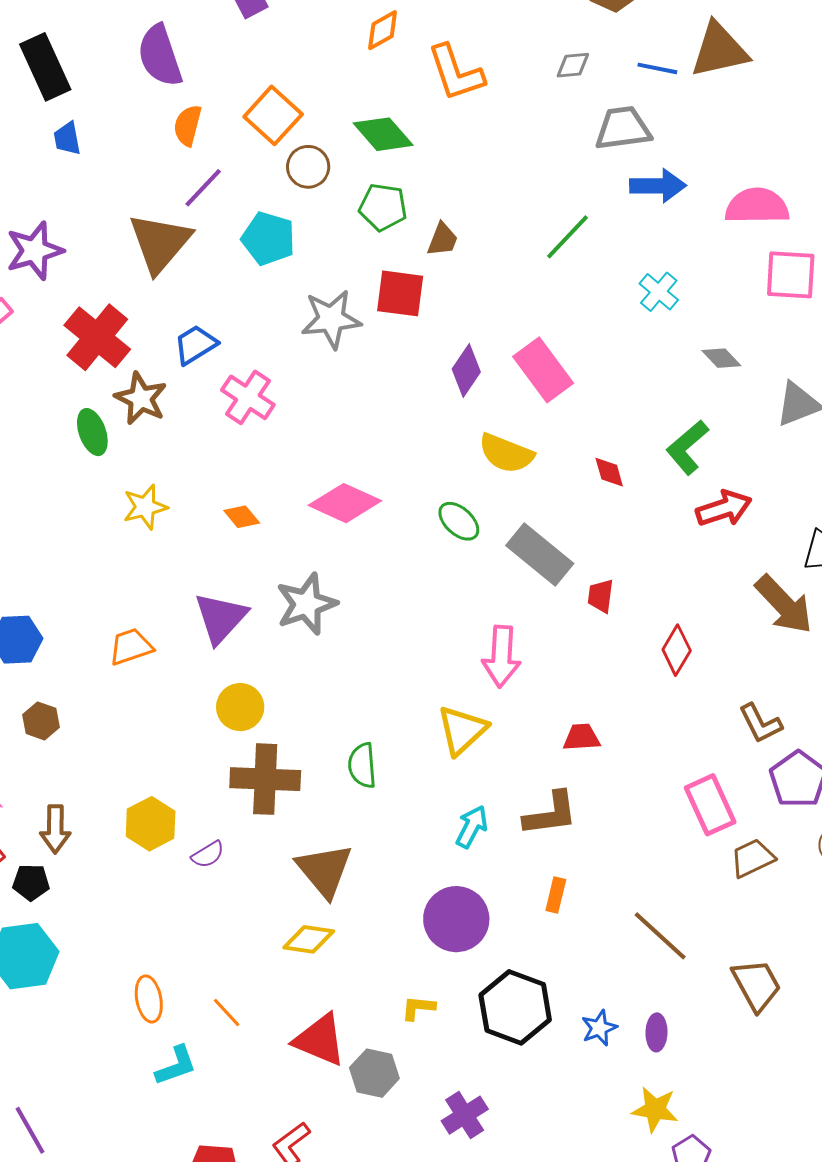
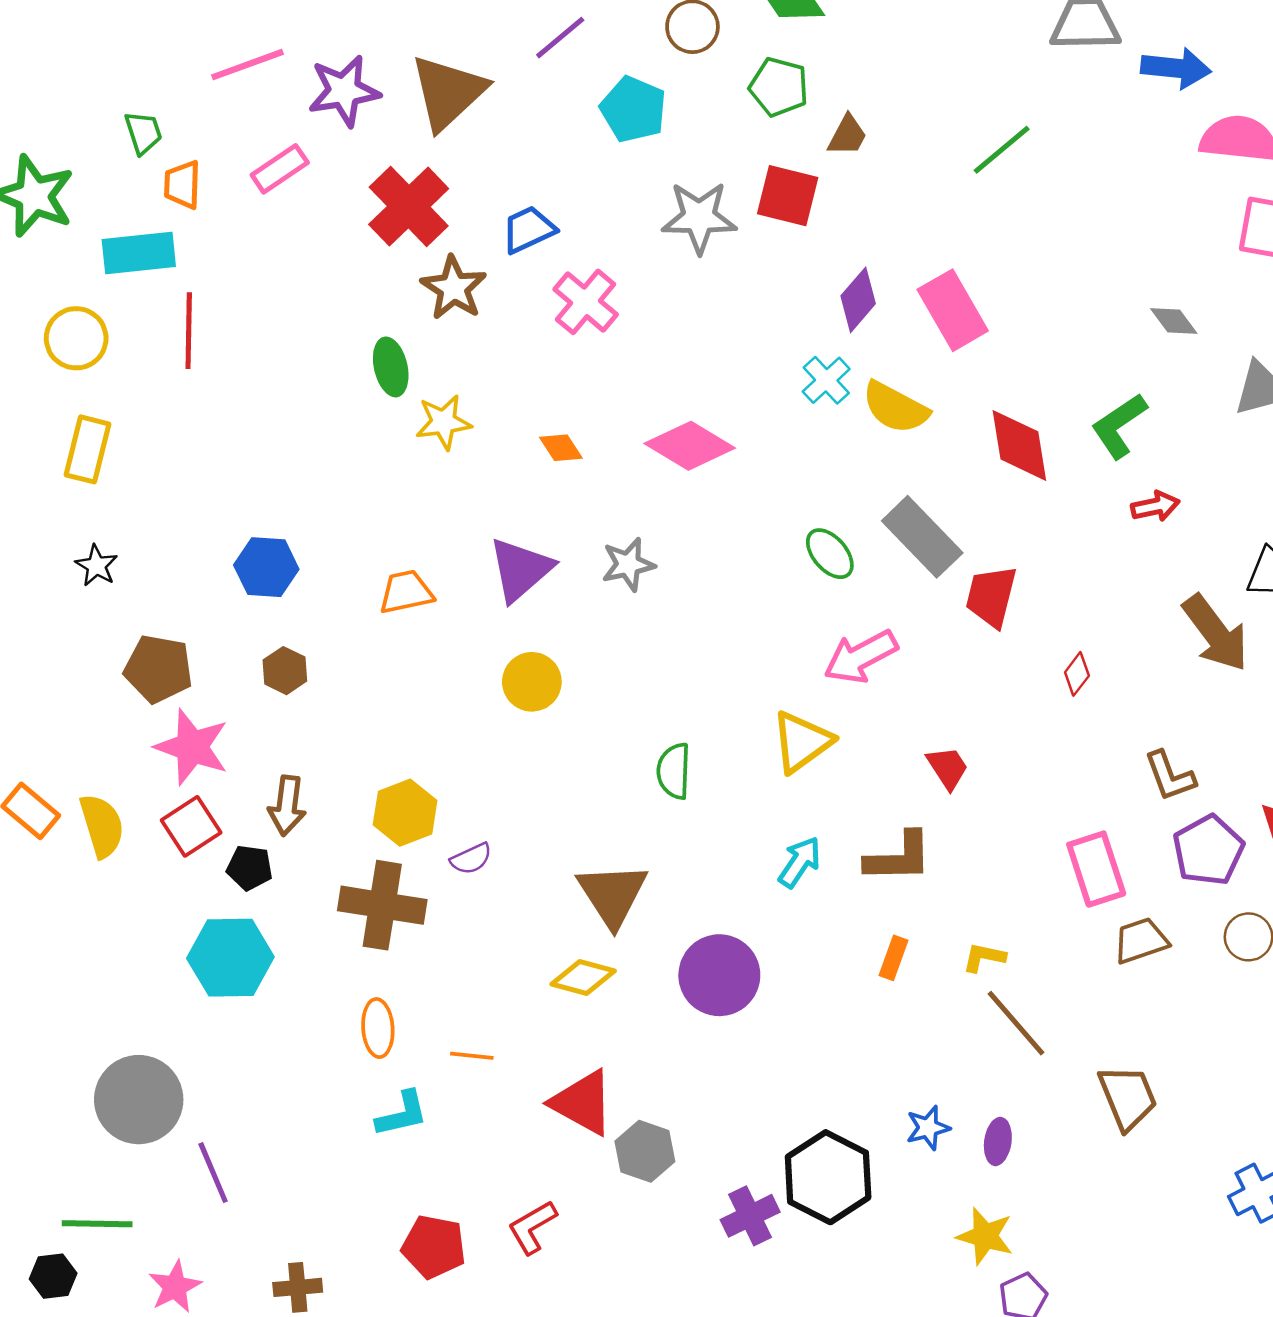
blue arrow: (658, 186) -> (1176, 68), moved
brown triangle: (160, 243) -> (448, 92), moved
cyan cross: (659, 292) -> (826, 380), moved
green ellipse: (92, 432) -> (391, 367), moved
red diamond: (609, 472) -> (1019, 445), size x1.8
red arrow: (724, 508) -> (1155, 506), size x0.7
green ellipse: (459, 521) -> (830, 554), moved
red trapezoid: (601, 596) -> (991, 596), size x1.5
gray star: (306, 604) -> (628, 564), size x0.7
red diamond: (677, 650) -> (1077, 674), size x0.7
pink arrow: (502, 656) -> (861, 657), turned 52
red trapezoid: (582, 737) -> (948, 768), turned 54
brown cross: (265, 779) -> (382, 905), moved
purple circle: (456, 919) -> (719, 975), moved
black hexagon: (515, 1007) -> (828, 1177), moved
yellow L-shape: (418, 1008) -> (984, 957), moved
orange line: (227, 1012) -> (472, 1056), turned -48

